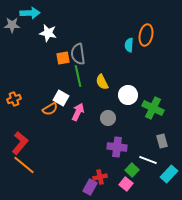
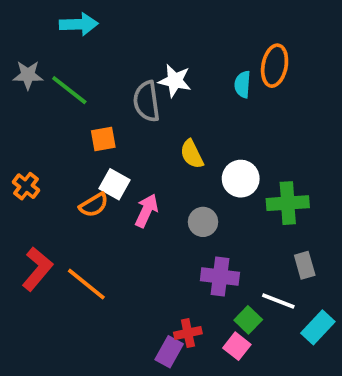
cyan arrow: (30, 13) -> (79, 24), moved
gray star: (12, 25) -> (28, 75), moved
white star: (48, 33) -> (175, 81), moved
orange square: (63, 58) -> (103, 139), moved
green line: (78, 76) -> (69, 90), moved, turned -40
orange cross: (14, 99) -> (26, 186), turned -32
green cross: (153, 108) -> (288, 203), turned -30
orange line: (24, 165) -> (86, 284), moved

